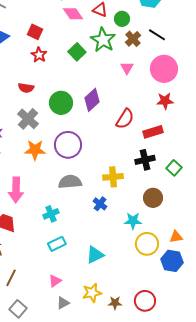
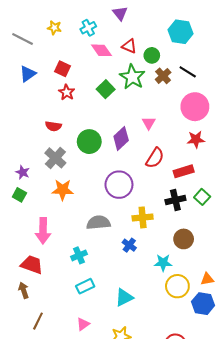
pink triangle: (127, 68) -> (149, 123), moved
purple circle: (68, 145) -> (119, 185), moved
green square: (174, 168) -> (202, 197), moved

